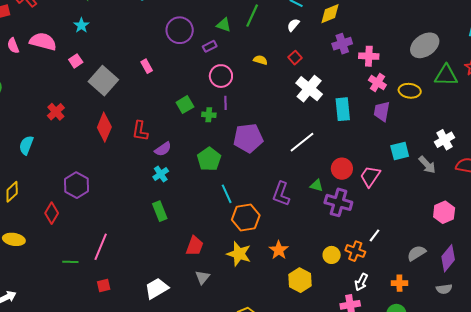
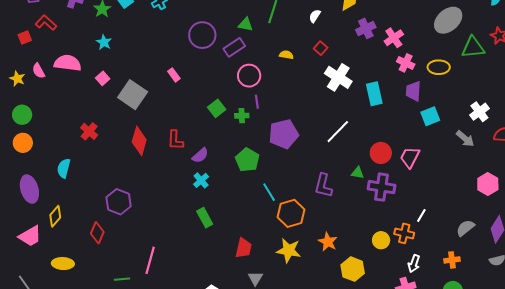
purple rectangle: (210, 46) -> (234, 47), size x1.5
pink cross: (369, 56) -> (394, 38), turned -30
cyan square: (400, 151) -> (430, 116), moved

